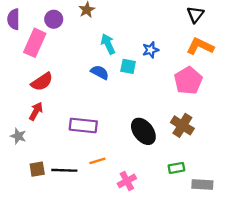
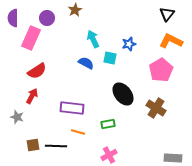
black ellipse: (143, 131) -> (123, 94), moved
orange line: (97, 161) -> (78, 132), moved, turned 32
green rectangle: (176, 168) -> (108, 124), moved

